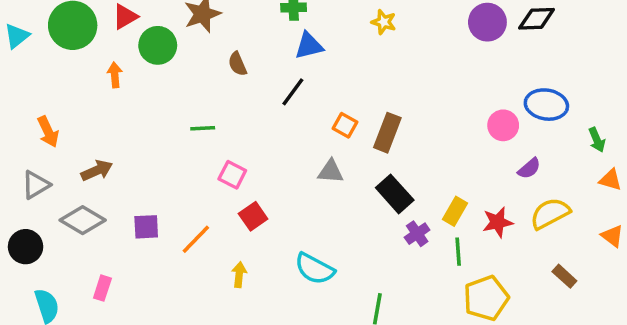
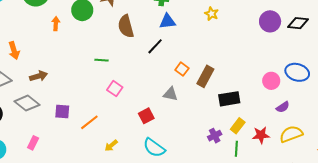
brown semicircle: (237, 64) -> (126, 26), size x1.6
black rectangle: (395, 194) -> (229, 99), moved, turned -65
red square: (253, 216) -> (146, 116), moved
yellow arrow: (239, 275) -> (111, 146), turned -144

